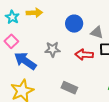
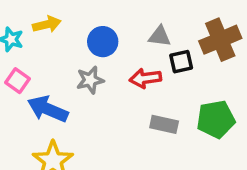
blue circle: (74, 24) -> (103, 42), moved
gray rectangle: (69, 88) -> (164, 124), moved

